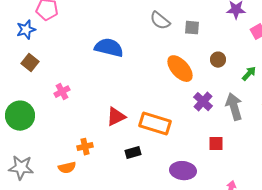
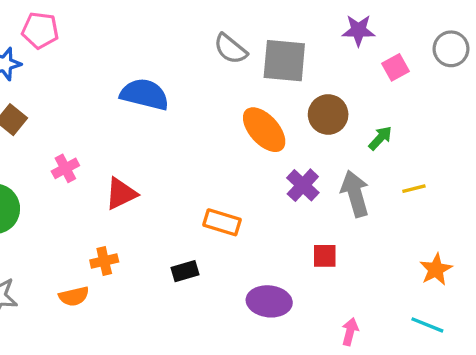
gray square: (192, 28) -> (284, 61), size x1.8
brown circle: (218, 60) -> (328, 114), size x1.5
red triangle: (116, 117) -> (121, 194), moved
orange rectangle: (155, 124) -> (222, 222), size x0.7

